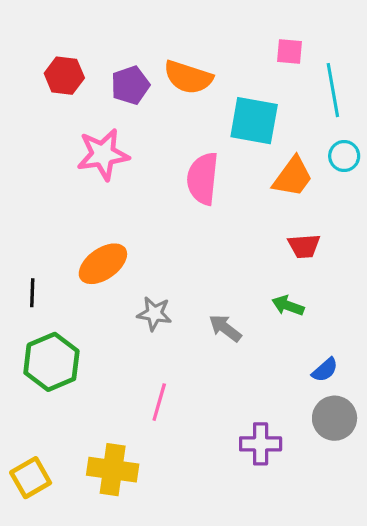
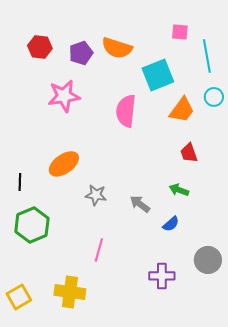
cyan square: (254, 121) -> (158, 75), turned -32
red trapezoid: (304, 246) -> (189, 153), turned 75
blue semicircle: (325, 370) -> (171, 224), moved

